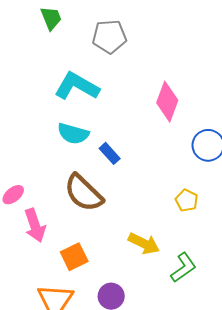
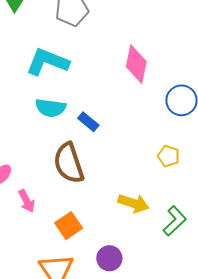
brown semicircle: (84, 193) -> (69, 163), turned 36
pink arrow: (35, 225) -> (27, 201), size x0.7

